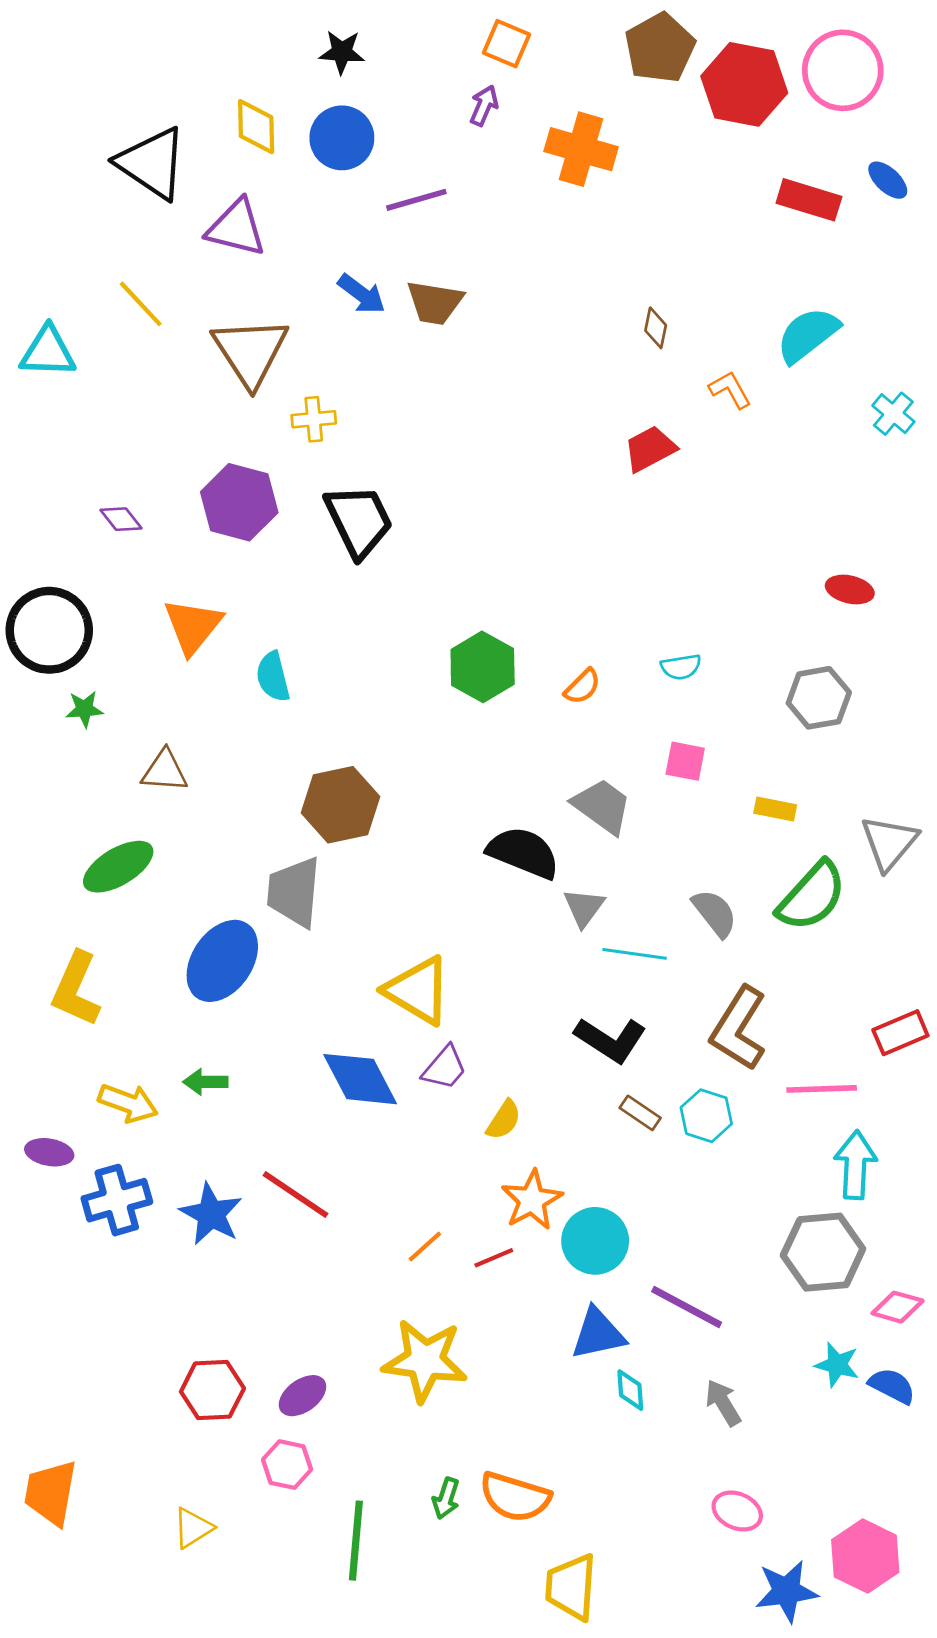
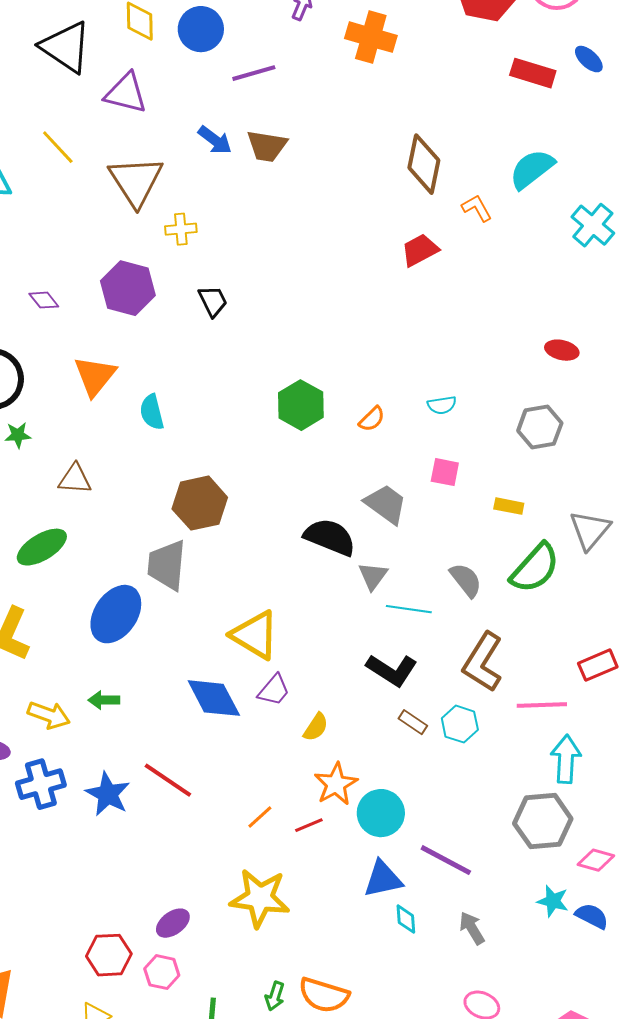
brown diamond: (656, 328) -> (424, 164), size x2.0
cyan cross: (893, 414) -> (593, 225), size x1.4
black trapezoid: (359, 521) -> (213, 301), size x0.6
red hexagon: (212, 1390) -> (109, 955), moved

